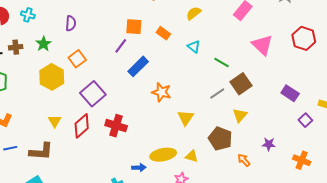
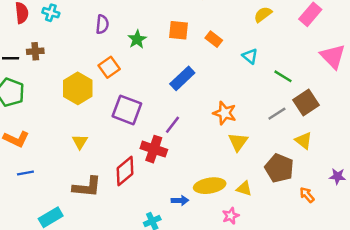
yellow semicircle: (194, 13) -> (263, 14), moved
green star: (43, 44) -> (137, 39), moved
purple line: (121, 46) -> (173, 125), moved
orange star: (161, 92) -> (225, 113), moved
purple square: (93, 94) -> (127, 110), turned -30
yellow triangle: (240, 115) -> (304, 141), turned -35
red diamond: (82, 126) -> (125, 171), moved
brown L-shape: (41, 151) -> (87, 187), moved

